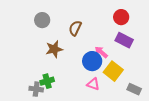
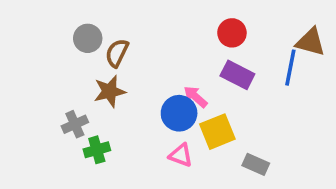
brown semicircle: (75, 28) -> (117, 53), moved
yellow square: (113, 71) -> (217, 132), turned 30
gray cross: (36, 89) -> (75, 124), moved, turned -32

